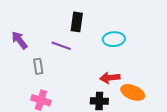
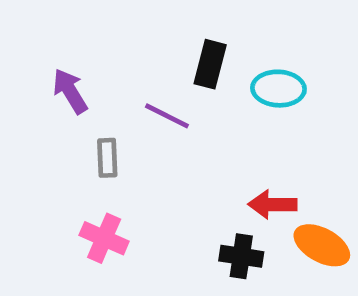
cyan ellipse: (114, 39) -> (278, 89), moved

